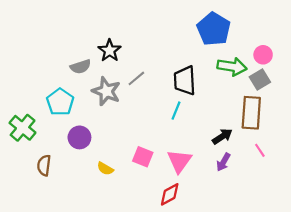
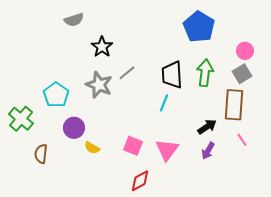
gray semicircle: (81, 67) -> (74, 20), moved
green arrow: (232, 67) -> (205, 73), moved, turned -92
yellow semicircle: (105, 169) -> (92, 148), moved
red diamond: (170, 194) -> (140, 181), moved

